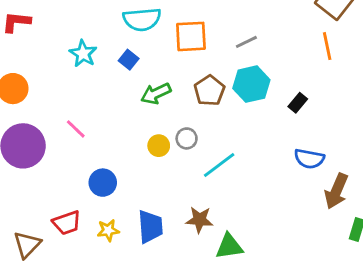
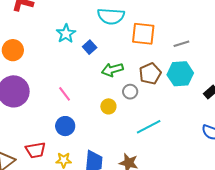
blue square: (129, 60) -> (90, 47), moved
pink line: (76, 129) -> (65, 94), moved
gray circle: (187, 138) -> (130, 92), moved

